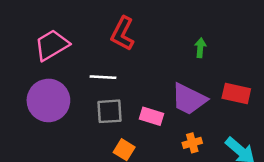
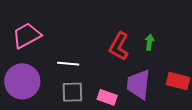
red L-shape: (123, 34) -> (119, 46), moved
purple trapezoid: (189, 99) -> (139, 84), turned 68

